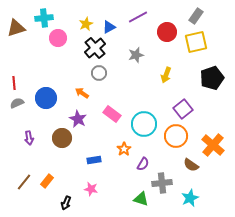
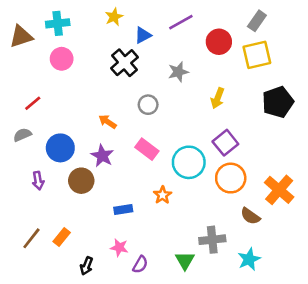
yellow star: (86, 24) -> (114, 17), moved
pink circle: (58, 38) -> (62, 59), moved
gray circle: (99, 73) -> (148, 105), moved
red line: (14, 83) -> (33, 103), moved, turned 56
blue circle: (46, 98) -> (60, 148), moved
purple square: (183, 109) -> (225, 143), moved
purple semicircle: (143, 164) -> (140, 265), moved
green triangle: (141, 199) -> (185, 261), turned 42

